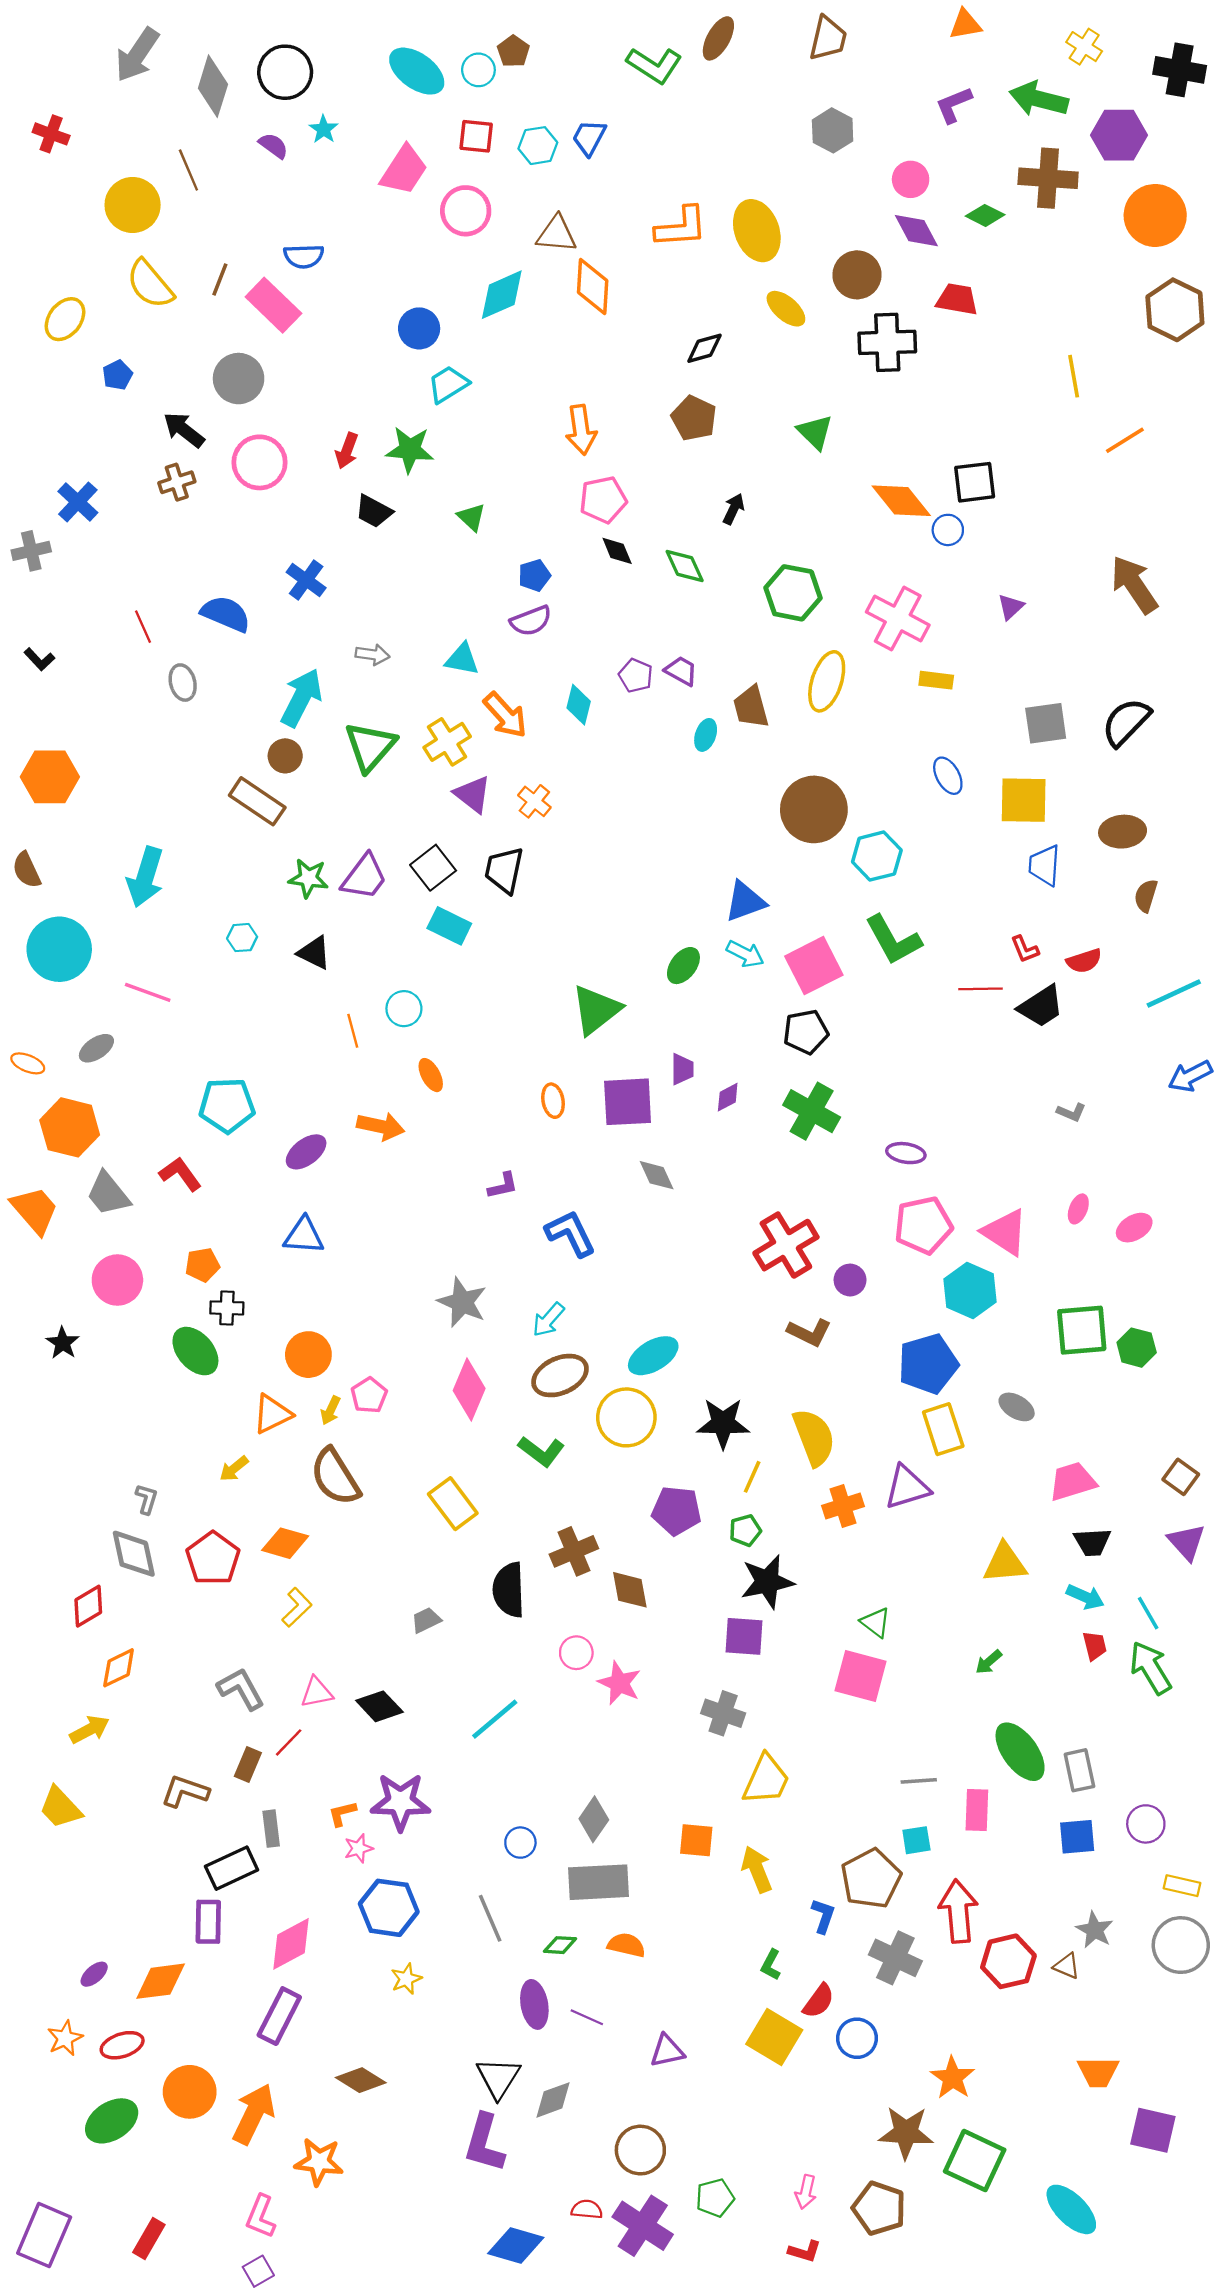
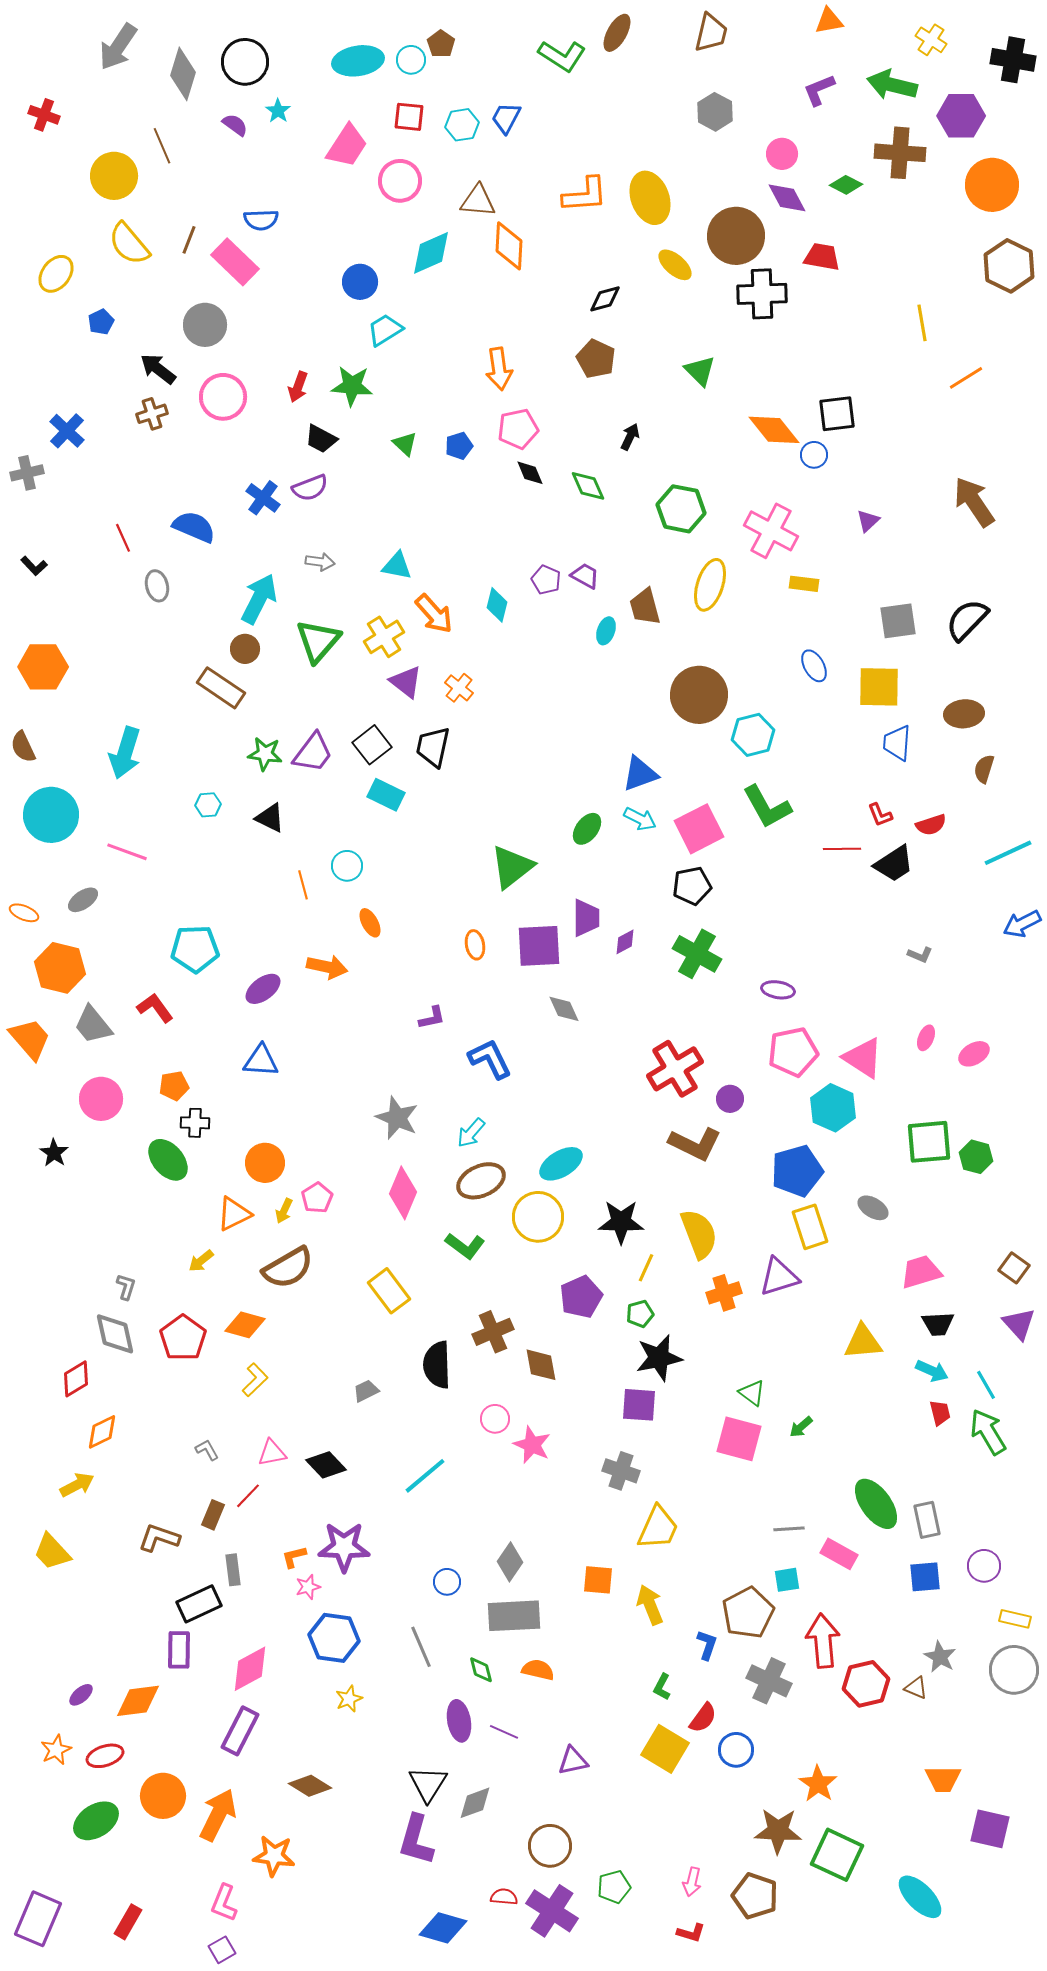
cyan ellipse: (417, 71) -> (358, 61), turned -45
brown circle: (857, 275) -> (736, 236), size x1.4
blue pentagon: (534, 575) -> (459, 446), moved
purple semicircle: (531, 621) -> (310, 488), moved
purple trapezoid: (682, 1069) -> (586, 918), size x1.4
brown L-shape: (809, 1332) -> (695, 1144), size x1.4
brown semicircle: (335, 1477) -> (288, 1268), turned -88
purple pentagon: (676, 1511) -> (581, 1297), turned -30
green arrow: (989, 1662) -> (801, 1427), moved
gray L-shape: (241, 1689) -> (207, 1450), size x0.6
pink rectangle: (977, 1810) -> (839, 1554), turned -63
green diamond: (560, 1945) -> (481, 1670), turned 72

